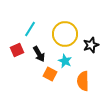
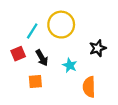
yellow circle: (65, 34) -> (61, 25), moved
orange square: (50, 74) -> (35, 81), moved, turned -32

